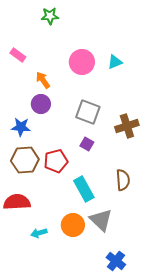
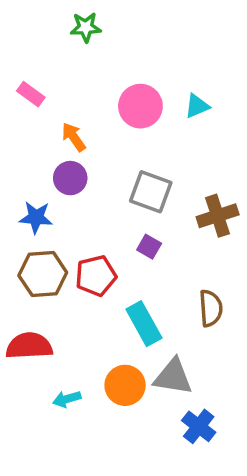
gray triangle: (101, 220) -> (173, 377), turned -35
blue cross: (116, 261) -> (199, 426), moved

